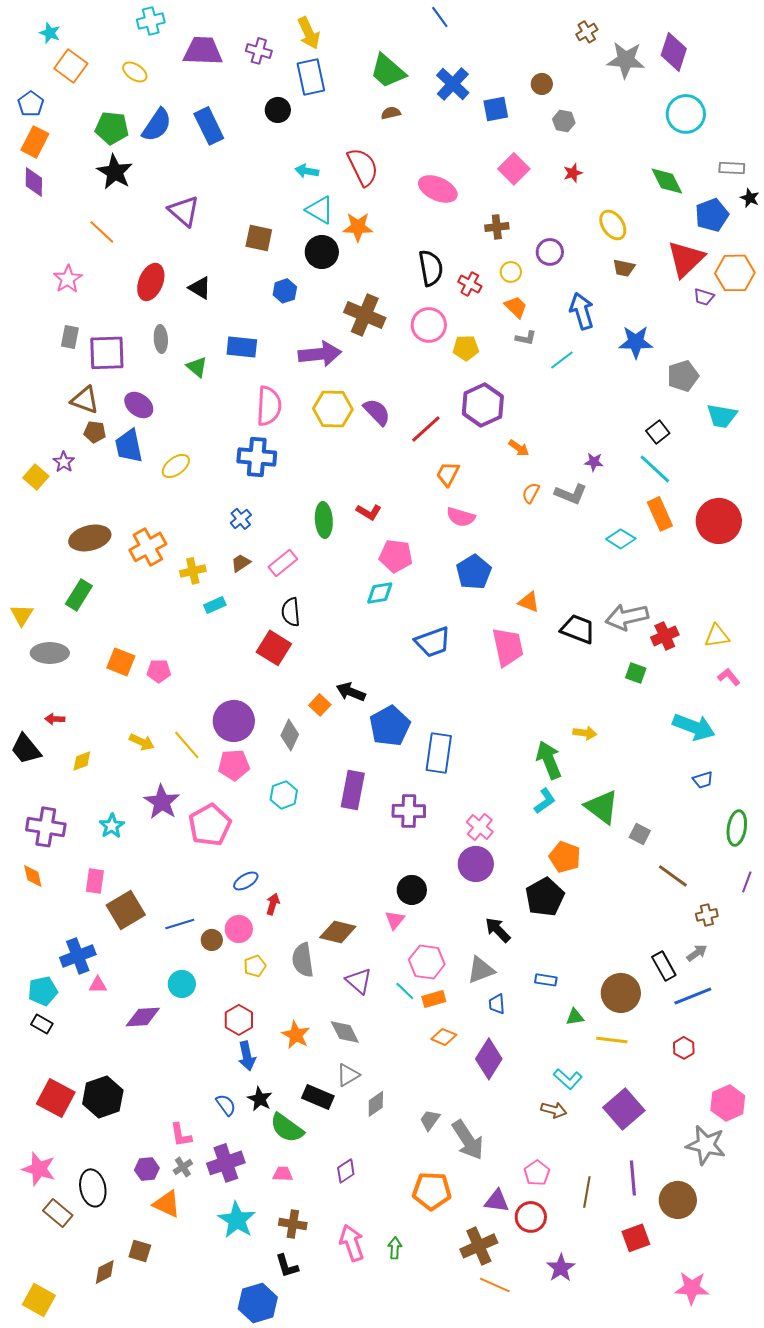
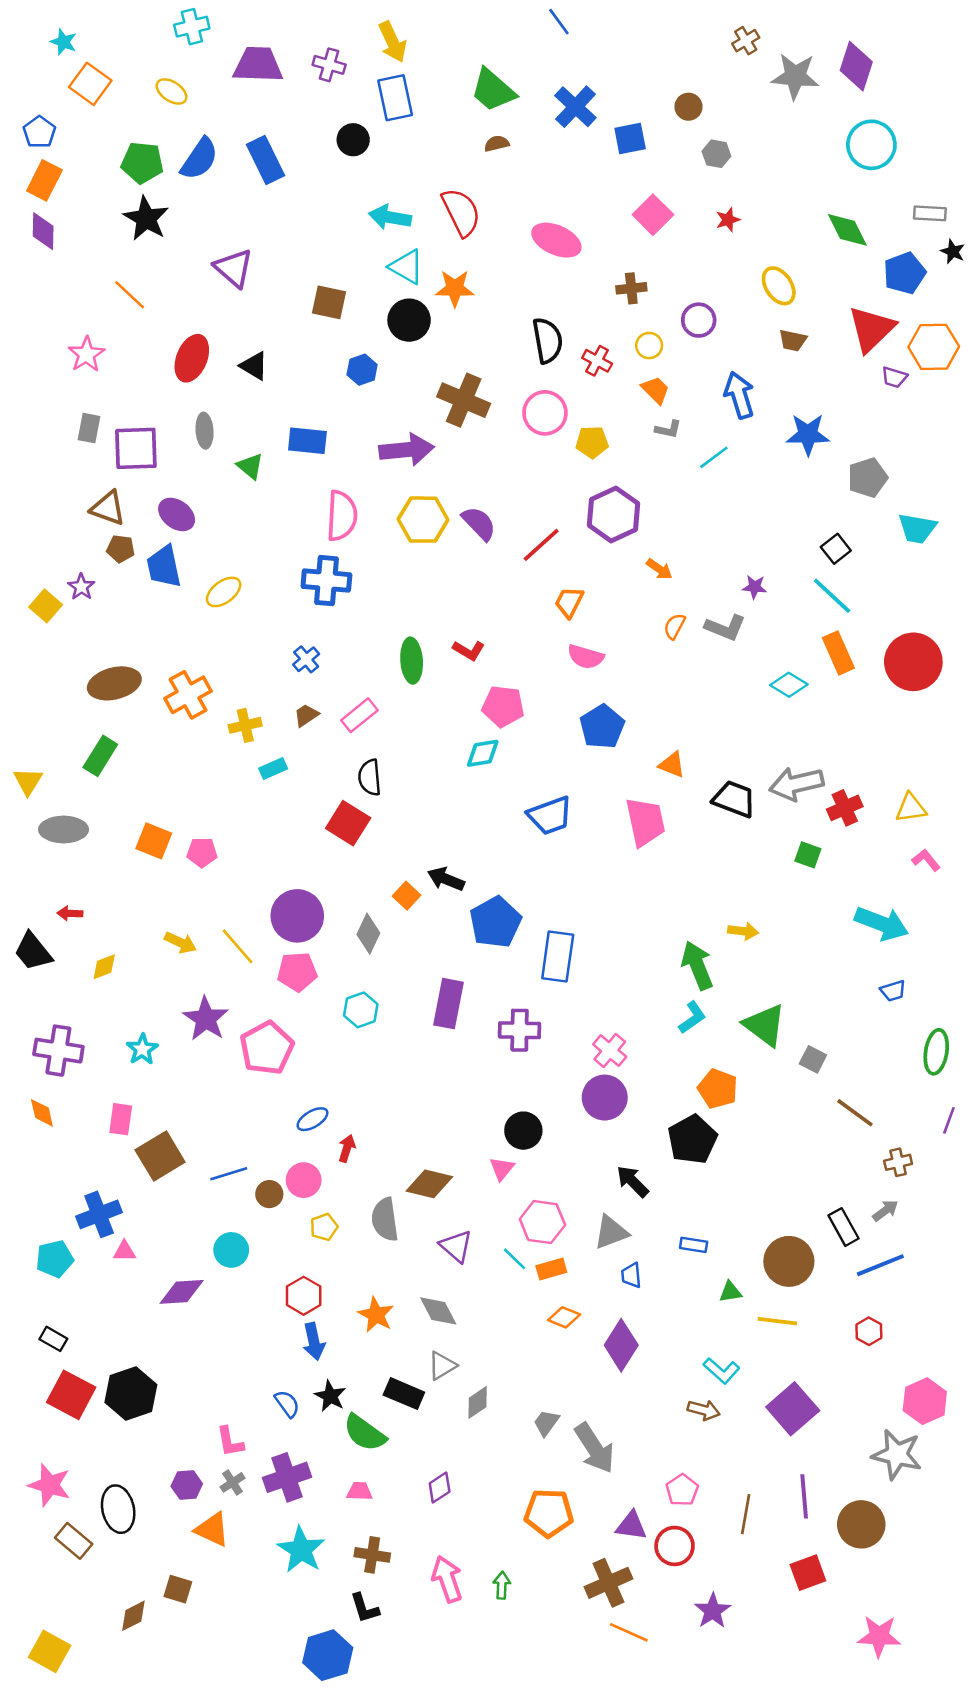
cyan arrow: (307, 171) -> (390, 217), size x1.4
black rectangle: (42, 1024) -> (53, 1339), moved

